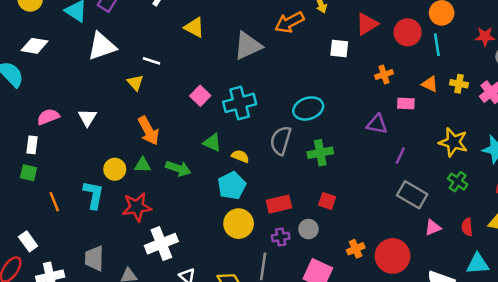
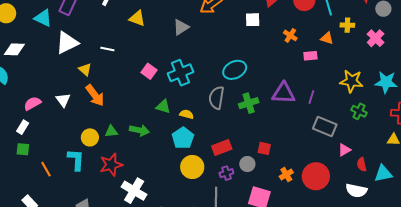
gray triangle: (248, 46) -> (181, 27), size x0.7
orange cross: (384, 75) -> (290, 35), turned -32
yellow triangle: (135, 83) -> (85, 69), moved
yellow cross: (459, 84) -> (347, 25), moved
purple triangle: (377, 124) -> (284, 93), moved, size x1.4
orange arrow: (149, 131) -> (95, 95), moved
white rectangle: (32, 145) -> (23, 127), turned 32
red square: (327, 201) -> (264, 148), moved
red semicircle: (467, 227) -> (362, 165), moved
white cross: (161, 244) -> (134, 191), turned -30

